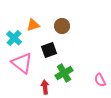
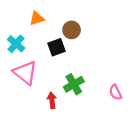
orange triangle: (33, 25) -> (37, 18), moved
black square: (49, 50) -> (56, 47), moved

